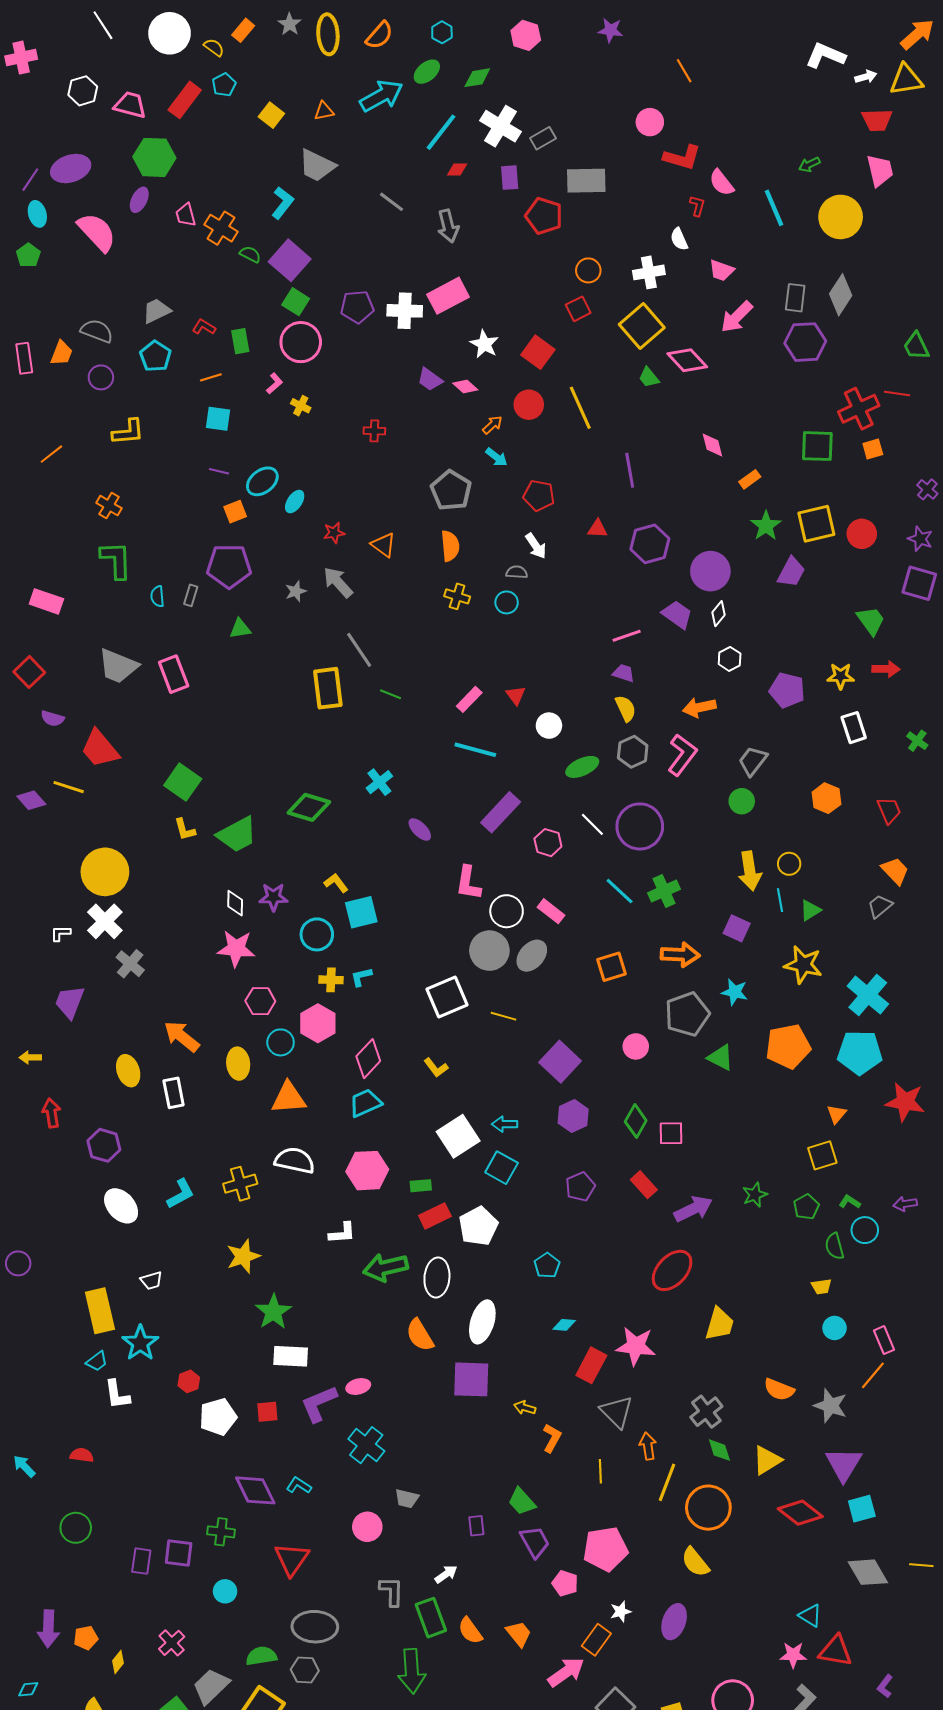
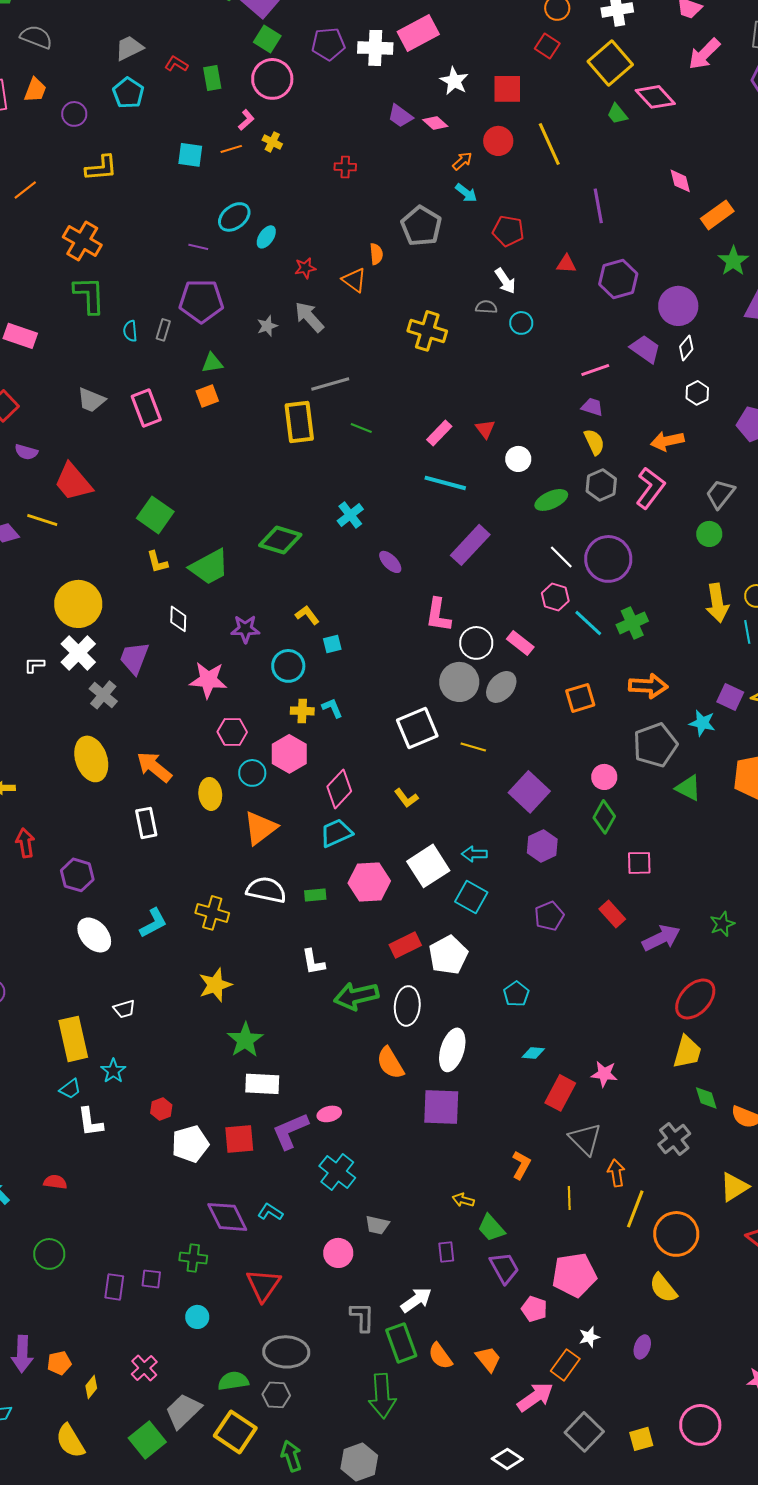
red square: (578, 309) -> (547, 46), turned -30
gray semicircle: (97, 331) -> (36, 37), moved
red square: (538, 352) -> (507, 89), turned -36
orange line: (211, 377) -> (231, 149), moved
purple line: (219, 471) -> (198, 247), moved
orange rectangle: (750, 479) -> (717, 215), size x1.5
orange cross: (109, 506) -> (82, 241), size x1.5
orange square: (235, 512) -> (207, 396), moved
orange semicircle: (450, 546) -> (376, 254), moved, size x0.7
yellow cross: (457, 596) -> (427, 331), size x1.5
cyan circle: (507, 602) -> (521, 323), moved
gray line: (359, 650) -> (330, 384), turned -72
gray trapezoid: (118, 666) -> (91, 400), size x0.7
pink hexagon: (548, 843) -> (555, 597), moved
white diamond: (235, 903) -> (178, 619), moved
cyan square: (361, 912) -> (332, 644), size x0.6
purple square: (737, 928) -> (730, 697), moved
cyan L-shape: (361, 977) -> (332, 708), turned 80
purple trapezoid: (70, 1002) -> (134, 658), moved
yellow ellipse: (128, 1071) -> (91, 759), moved, size x1.4
orange triangle: (289, 1098) -> (260, 828), turned -33
green diamond: (636, 1121) -> (604, 817), moved
pink hexagon: (367, 1171) -> (369, 882), moved
yellow cross: (240, 1184) -> (212, 913), turned 32
green rectangle: (421, 1186) -> (315, 895), moved
white L-shape: (342, 1233) -> (313, 962), turned 84
red ellipse: (672, 1270) -> (695, 999), moved
cyan star: (140, 1343) -> (113, 1071), size x0.7
pink star: (636, 1346) -> (604, 1074), size x0.7
yellow arrow: (525, 1408) -> (463, 1200), moved
red square: (267, 1412) -> (239, 1139), size x1.4
green diamond: (719, 1450) -> (706, 1098), moved
purple square: (179, 1553) -> (151, 1279), size x0.7
white arrow: (446, 1574) -> (416, 1300), size x1.4
purple ellipse: (674, 1622) -> (642, 1347), size x0.7

